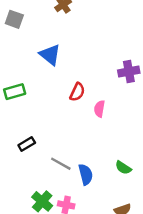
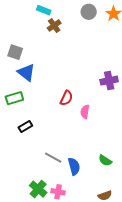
gray square: (14, 19) -> (15, 52), moved
blue triangle: (50, 55) -> (26, 73), moved
black rectangle: (27, 144) -> (25, 127), moved

